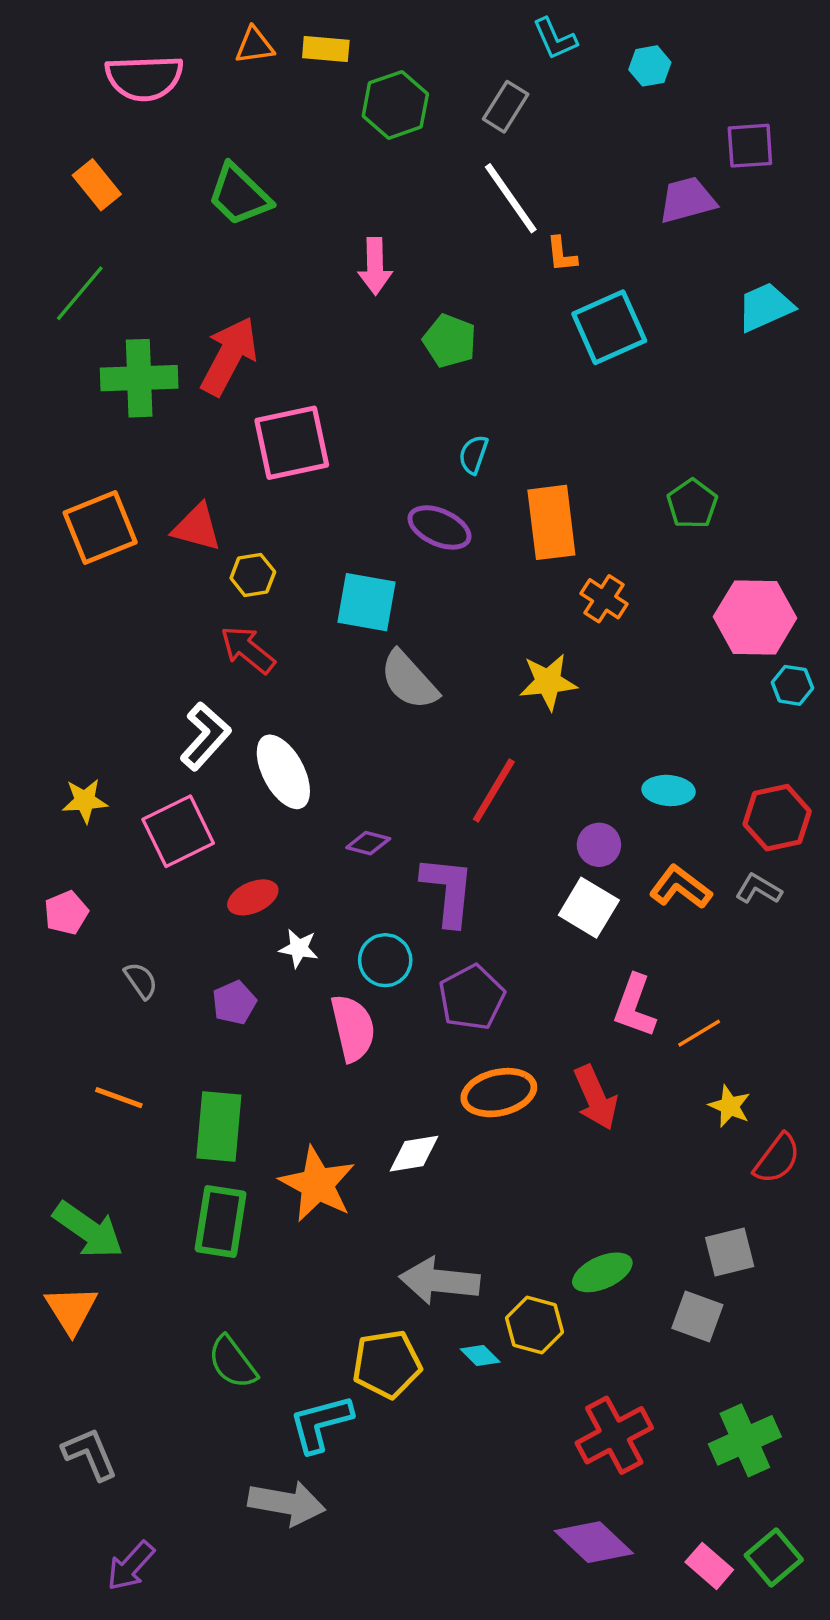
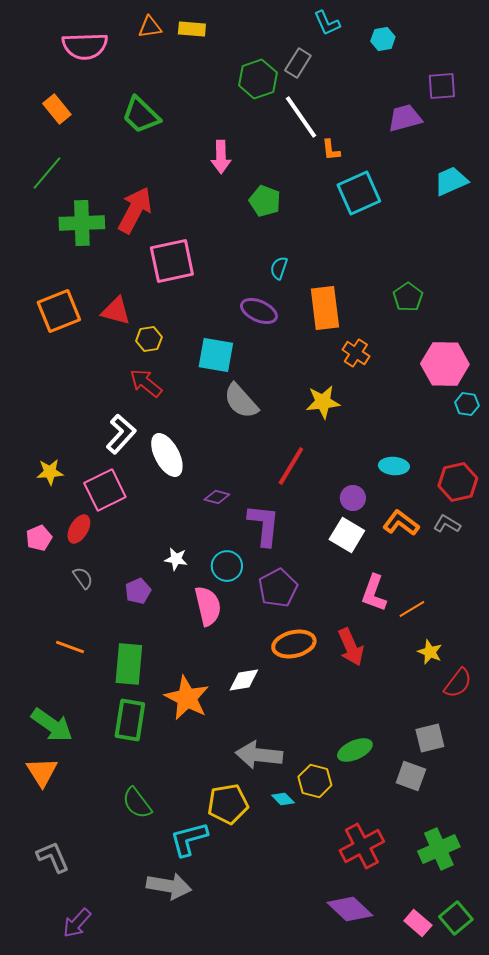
green hexagon: (395, 105) -> (258, 79), moved
red ellipse: (253, 897) -> (79, 529), moved, turned -36

